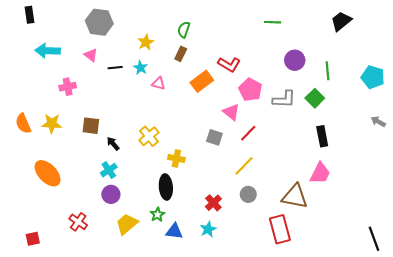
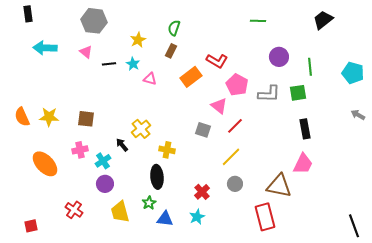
pink cross: (68, 87) -> (80, 150), moved
green square: (315, 98) -> (298, 93), turned 36
black arrow: (113, 144) -> (122, 145), moved
yellow trapezoid: (127, 224) -> (120, 212), turned -65

